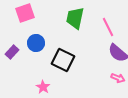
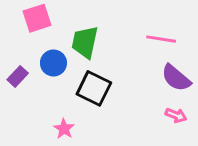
green trapezoid: (75, 18) -> (85, 42), moved
pink line: (108, 27) -> (161, 39), turned -54

